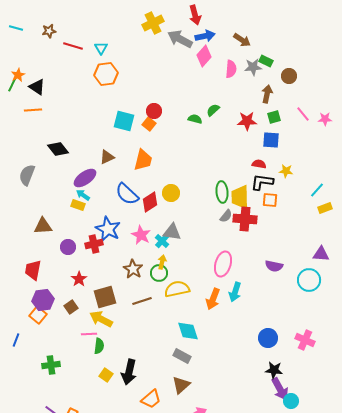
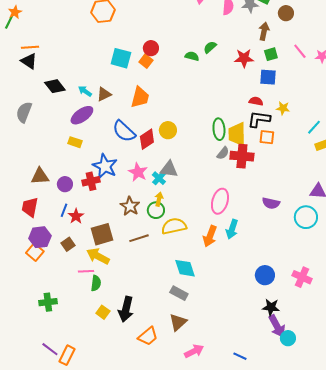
black triangle: (37, 87) -> (29, 61), moved
cyan arrow: (83, 195) -> (85, 91), moved
brown triangle: (43, 226) -> (40, 176), moved
blue line: (16, 340) -> (64, 210), moved

